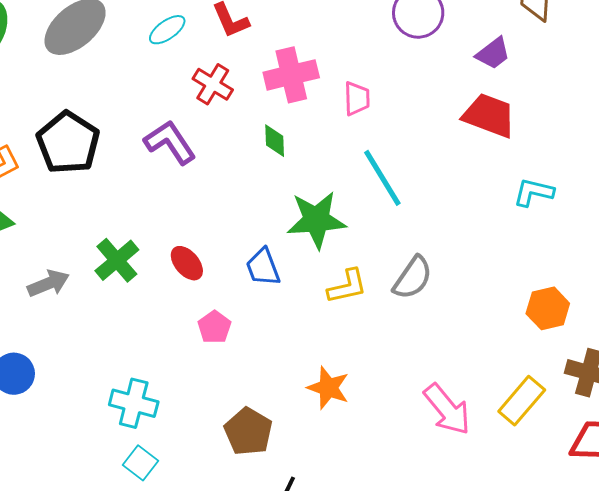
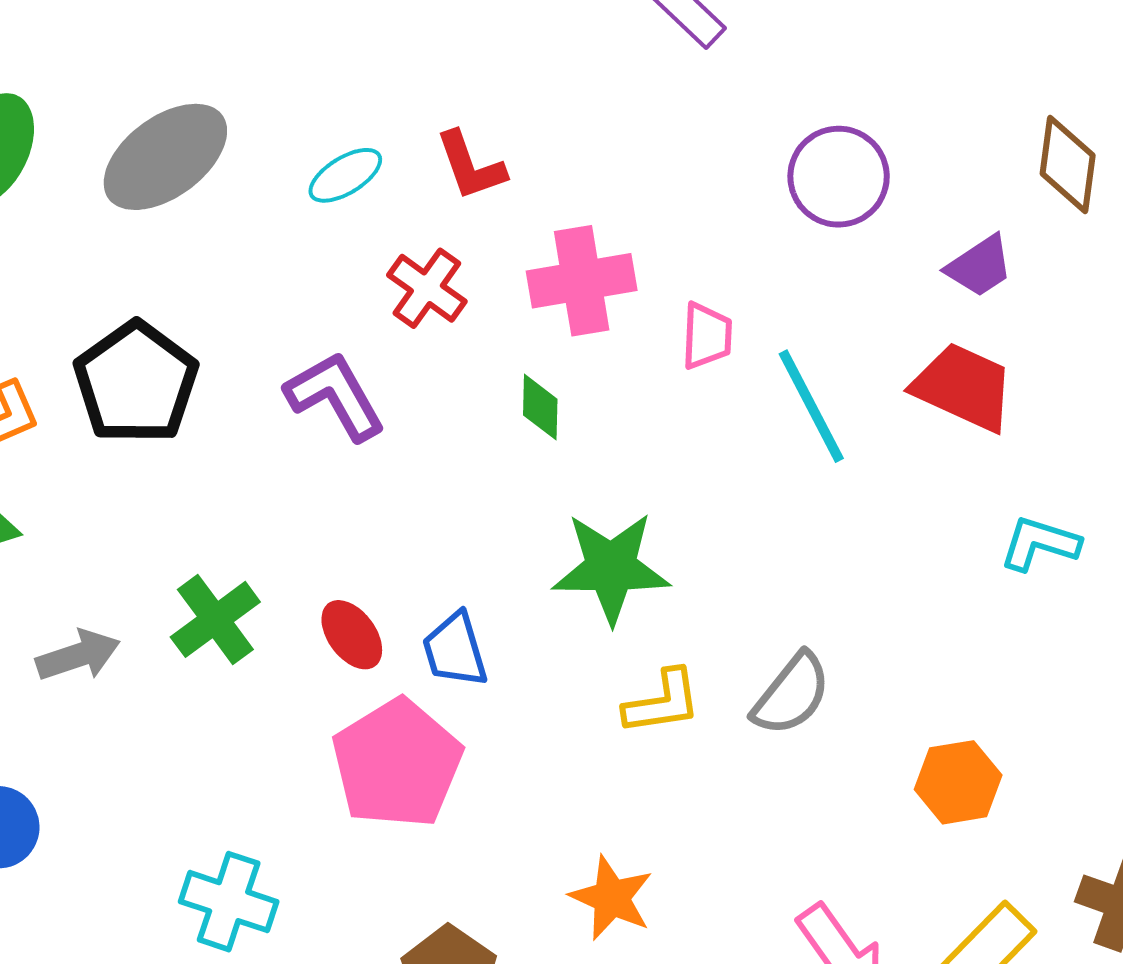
cyan line: (382, 178) -> (811, 406), moved
blue trapezoid: (263, 267) -> (455, 650), moved
orange hexagon: (548, 308) -> (958, 782), moved
pink pentagon: (214, 327) -> (397, 764), size x2.0

